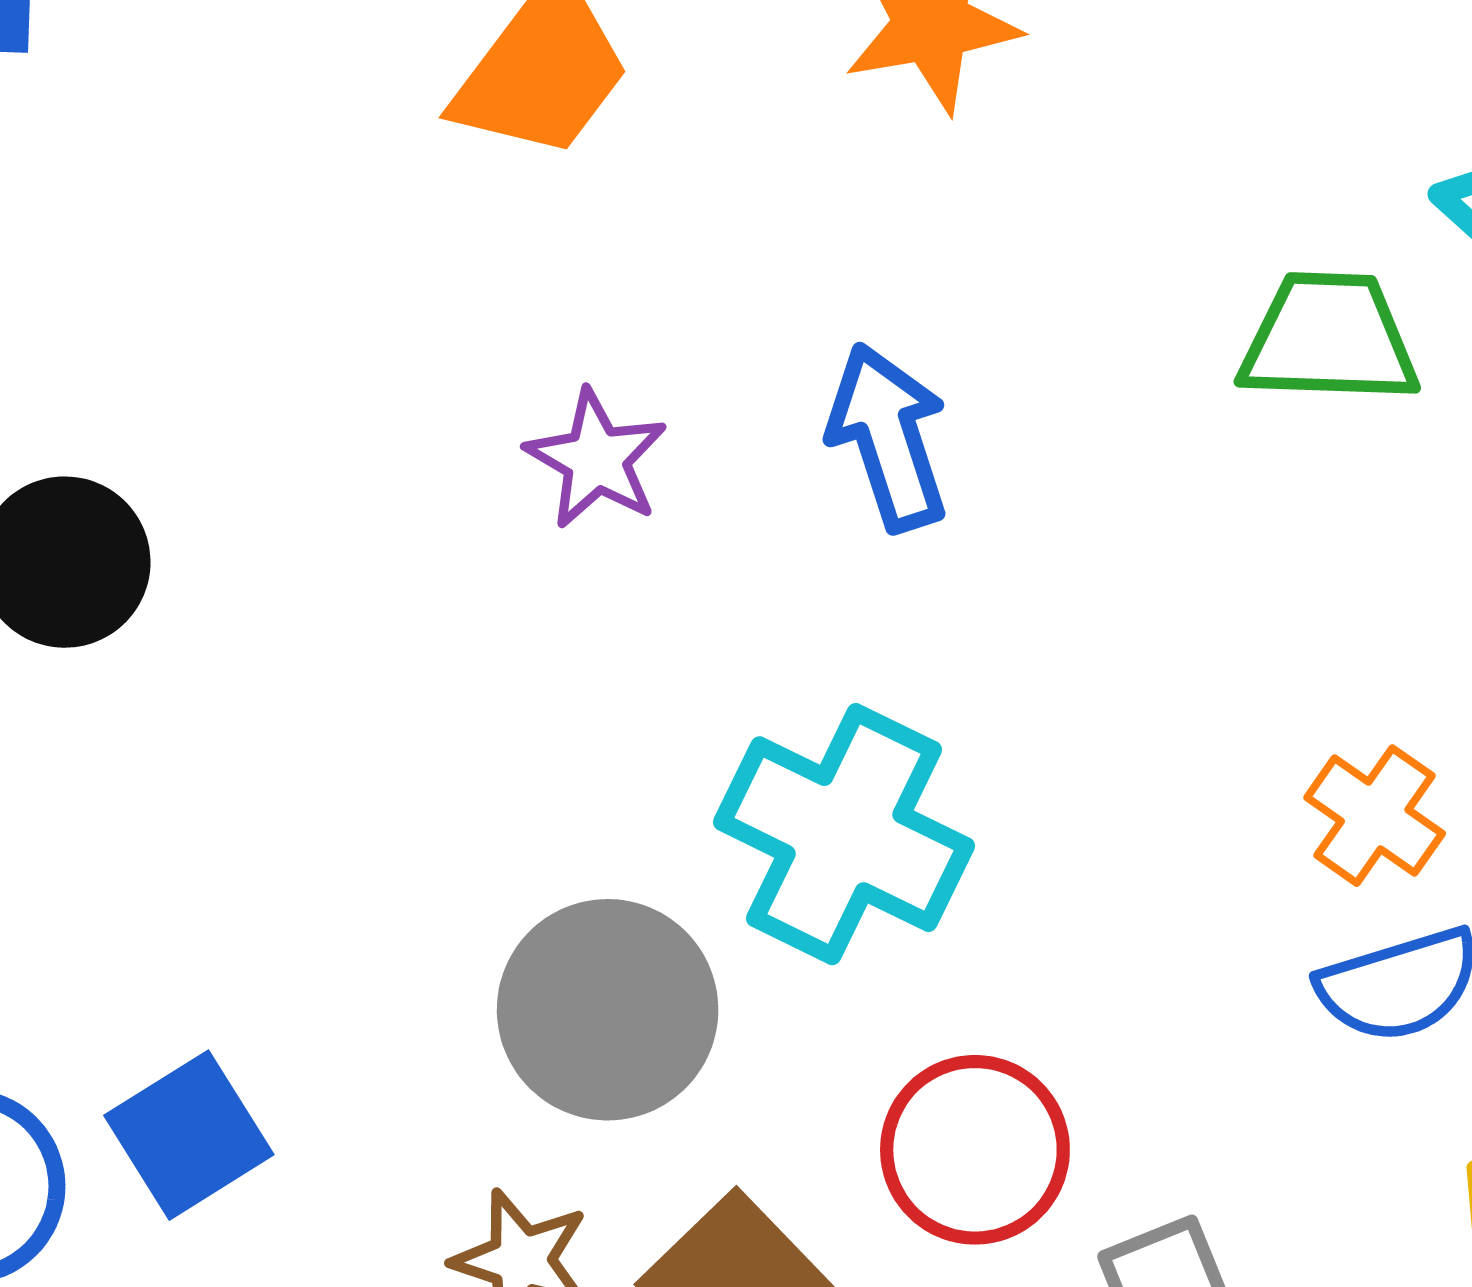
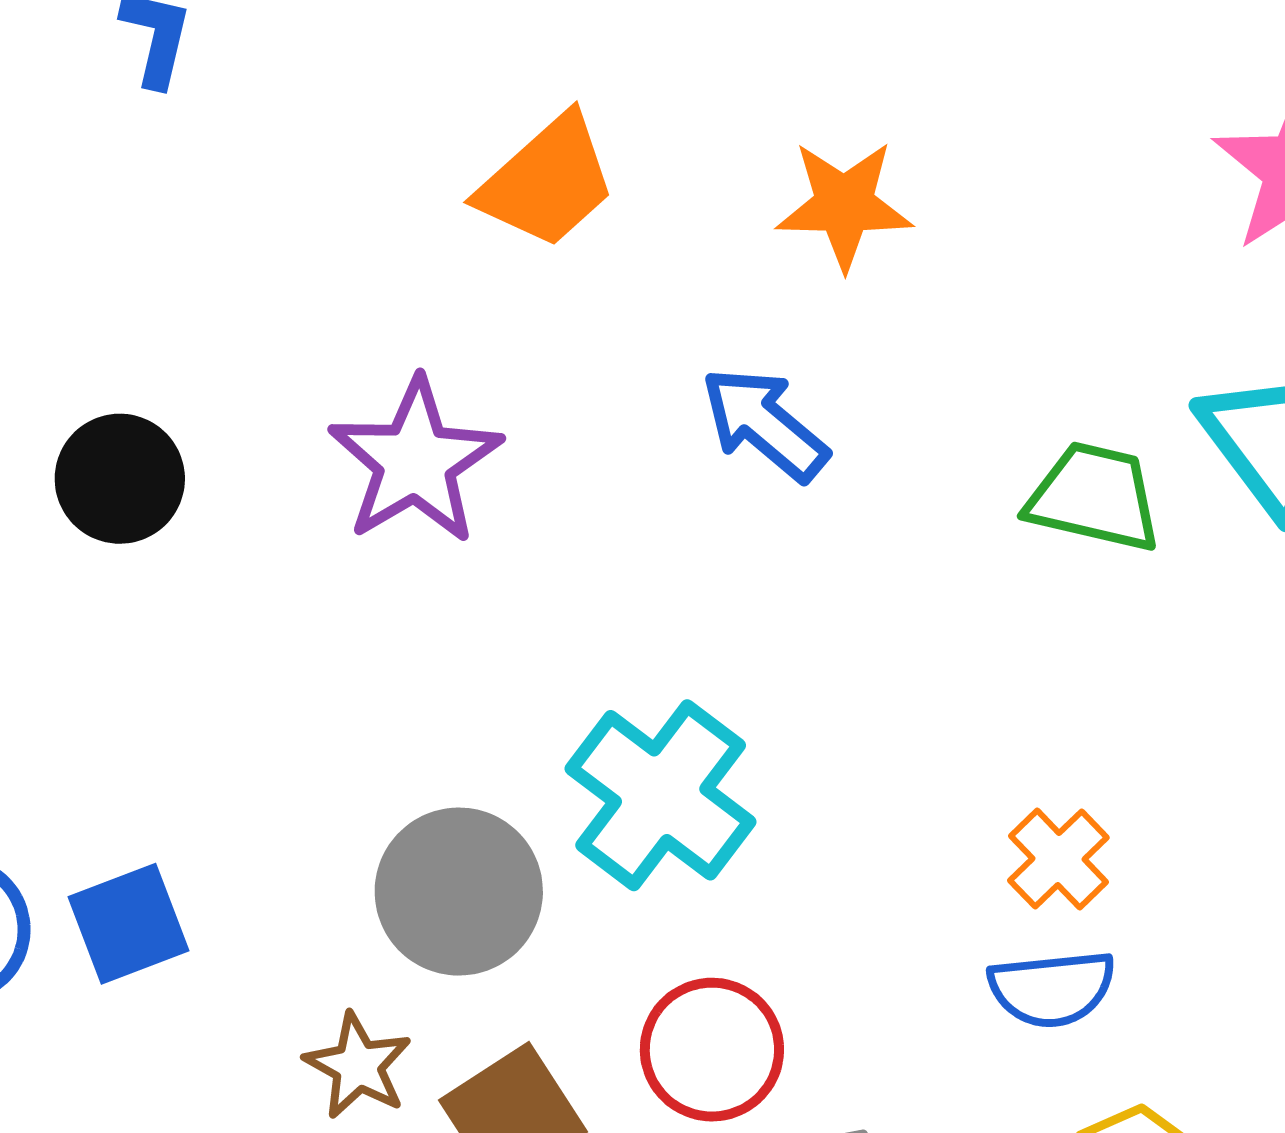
blue arrow: (888, 437) -> (765, 424), moved, turned -43
purple star: (596, 459) -> (415, 461), moved, size x1.6

